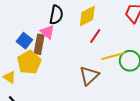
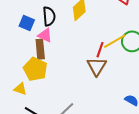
red line: (95, 36) -> (100, 50), moved
blue square: (24, 41) -> (27, 23), moved

